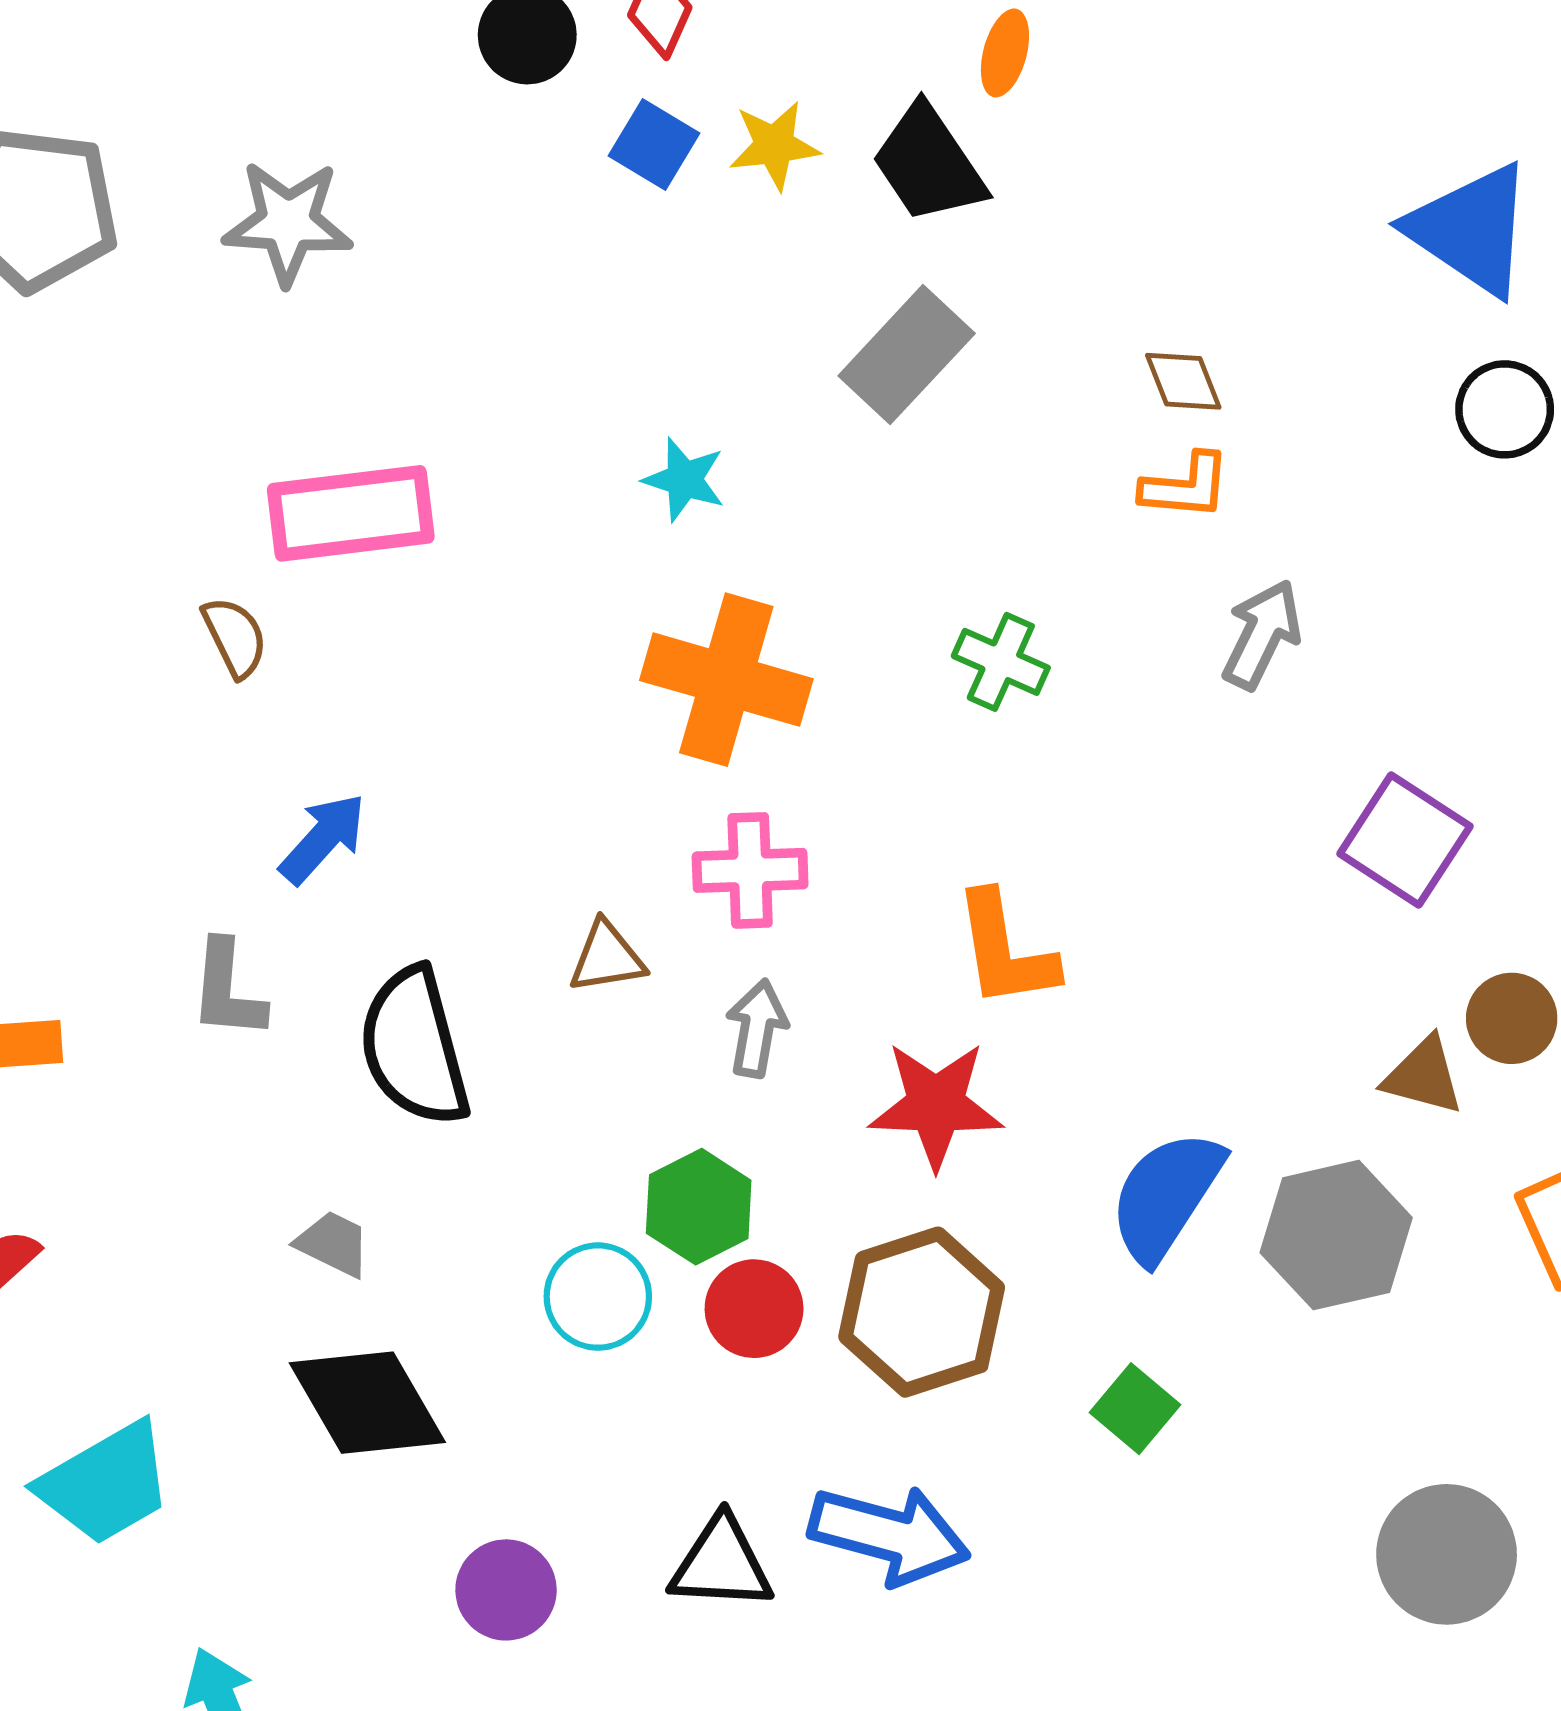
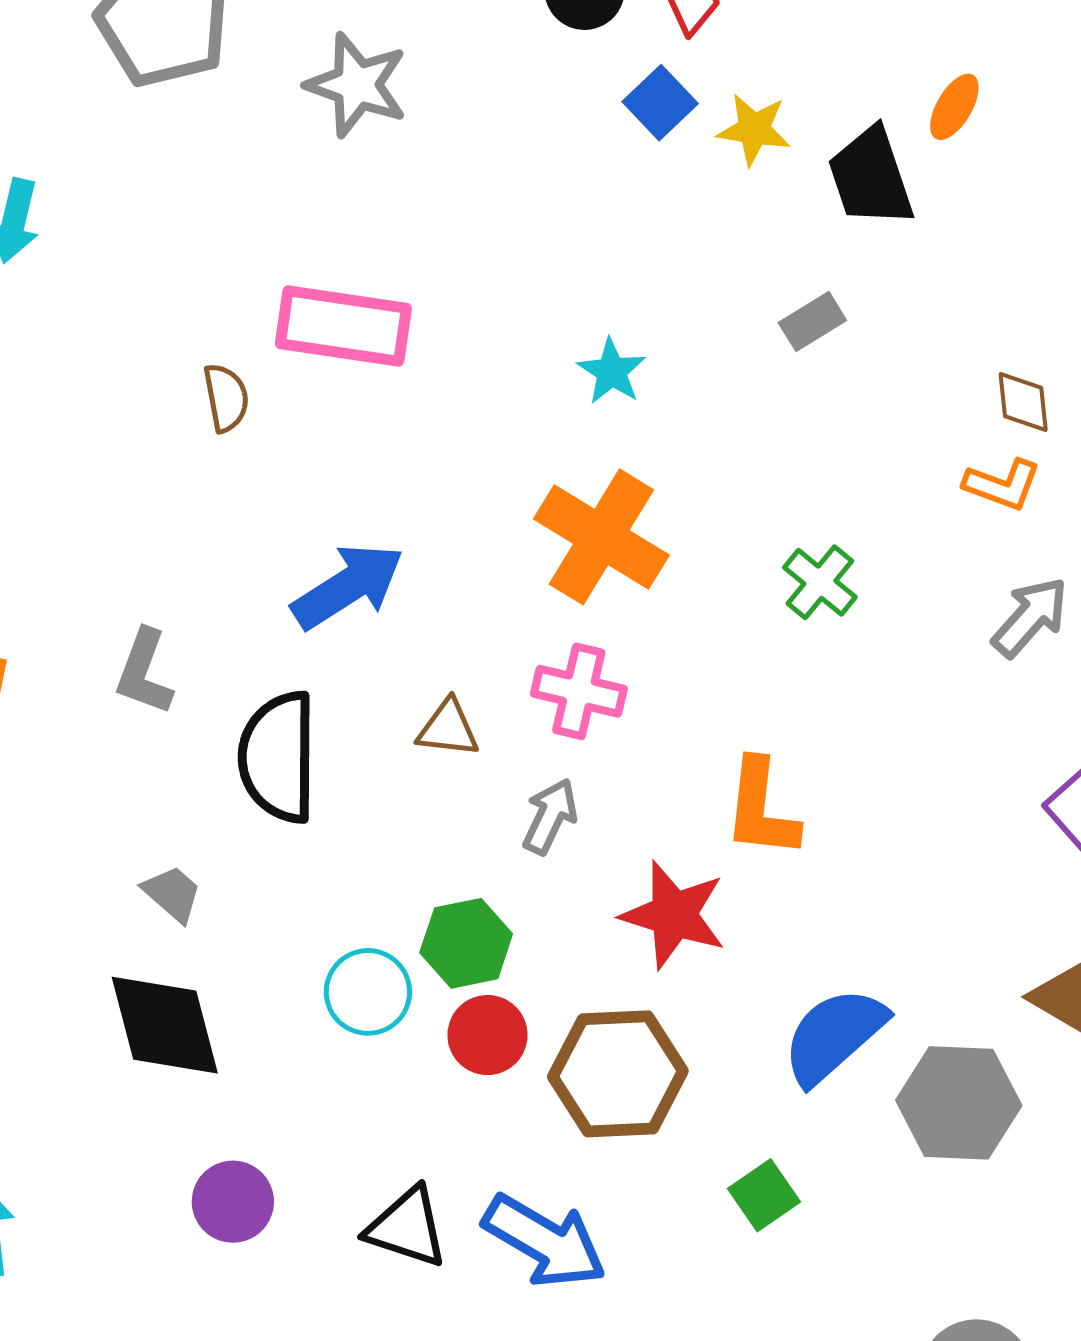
gray rectangle: (907, 355) -> (812, 322), size x0.6
blue arrow: (323, 838) -> (348, 586), moved, size x1.4

